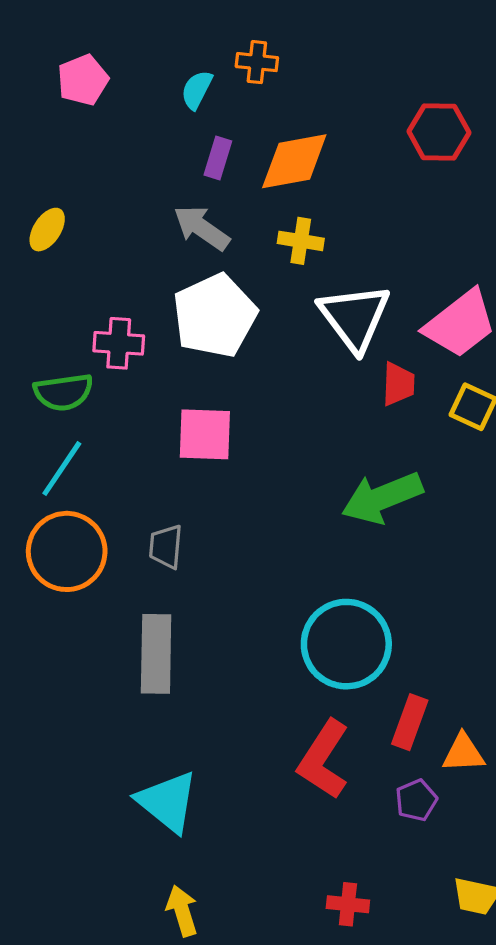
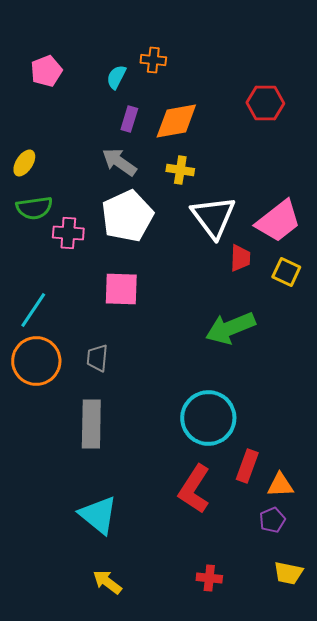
green semicircle: (63, 392) -> (34, 208), moved
purple pentagon: (416, 800) -> (272, 520), moved
yellow arrow: (182, 911) -> (107, 582), turned -36

